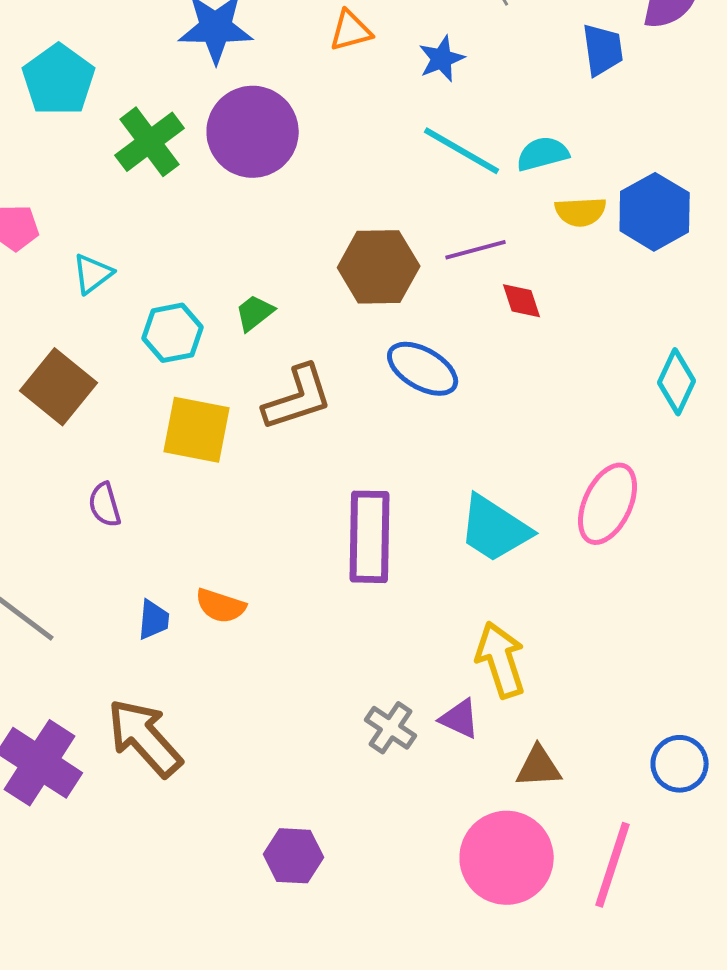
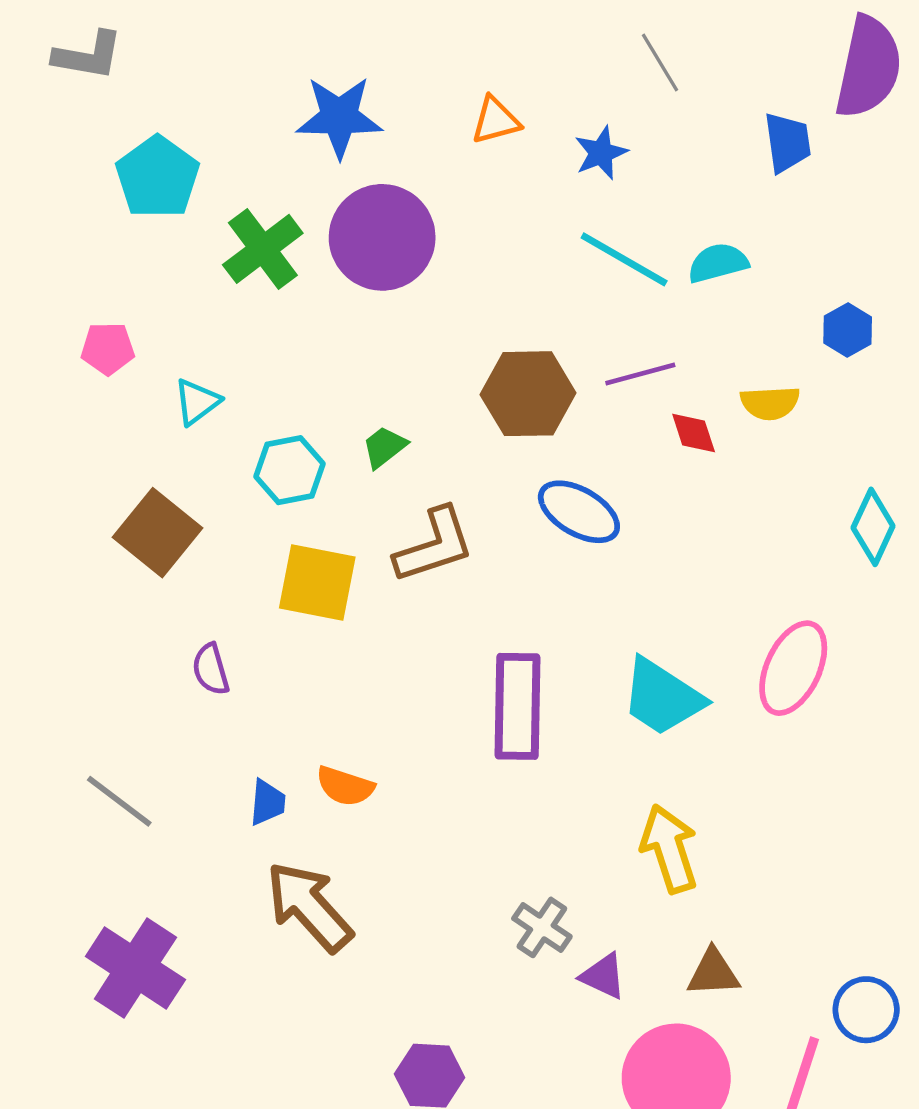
yellow semicircle: (581, 212) -> (770, 403), moved
blue hexagon: (655, 212) -> (848, 330), size x0.6
purple triangle: (460, 719) -> (603, 976), moved
brown arrow: (145, 738) -> (309, 907), moved
blue circle: (680, 764) -> (866, 1010), moved

